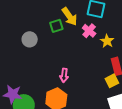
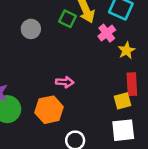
green square: (56, 26) -> (68, 19), turned 32
pink arrow: (64, 75) -> (65, 82), turned -104

